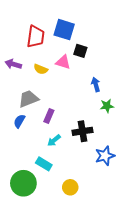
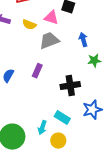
gray trapezoid: (29, 99) -> (49, 41), moved
cyan arrow: (54, 140) -> (42, 128), moved, turned -32
cyan rectangle: (44, 164) -> (62, 118), moved

